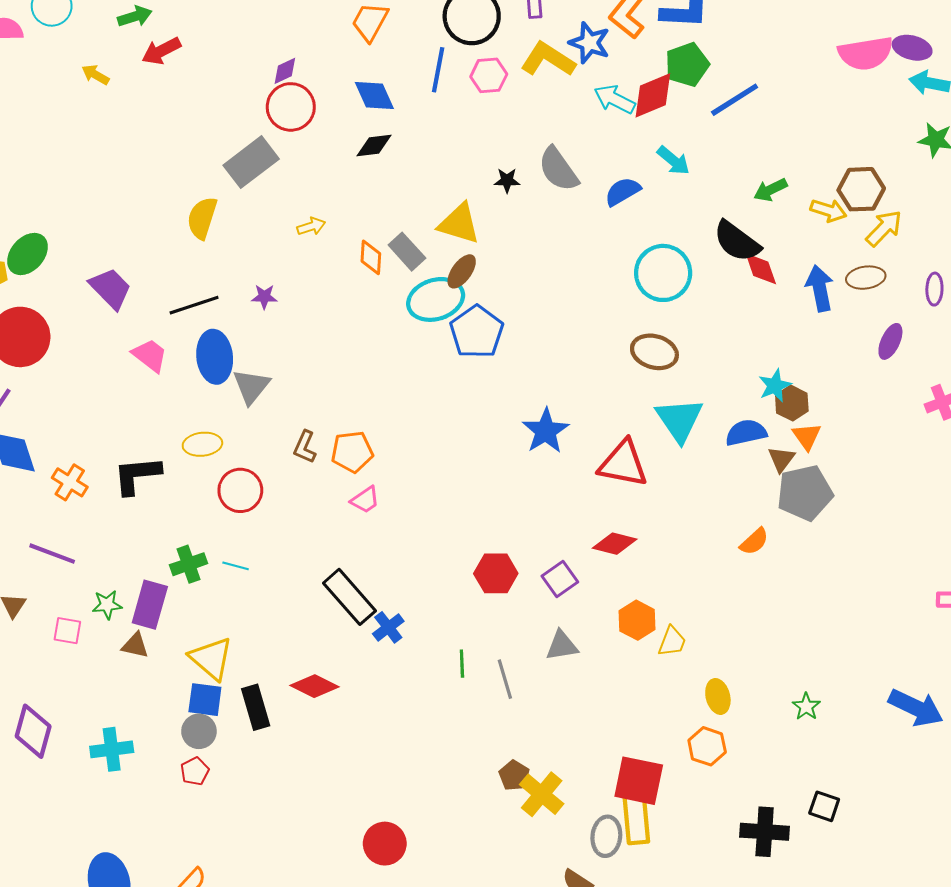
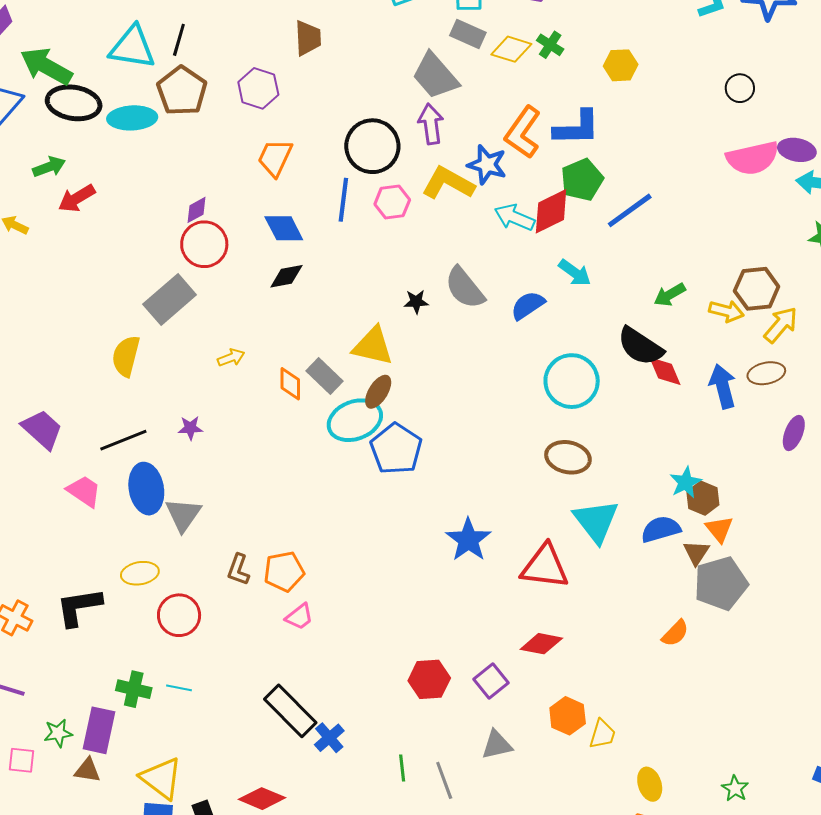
green cross: (189, 564) -> (134, 689), turned 36

